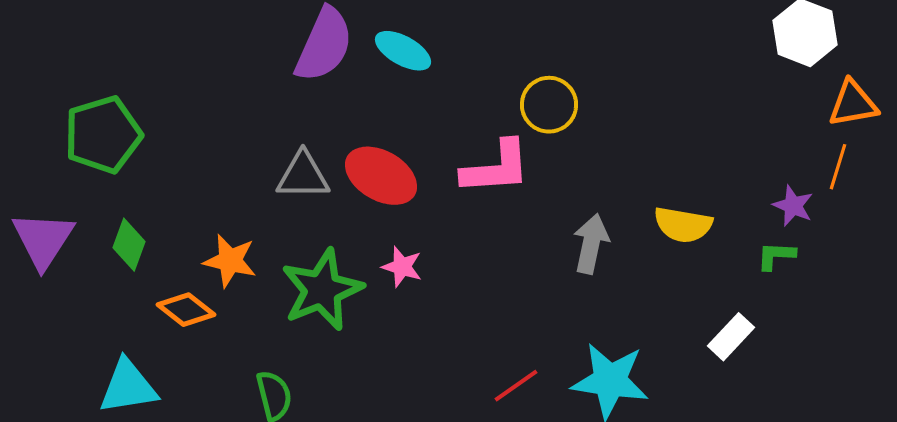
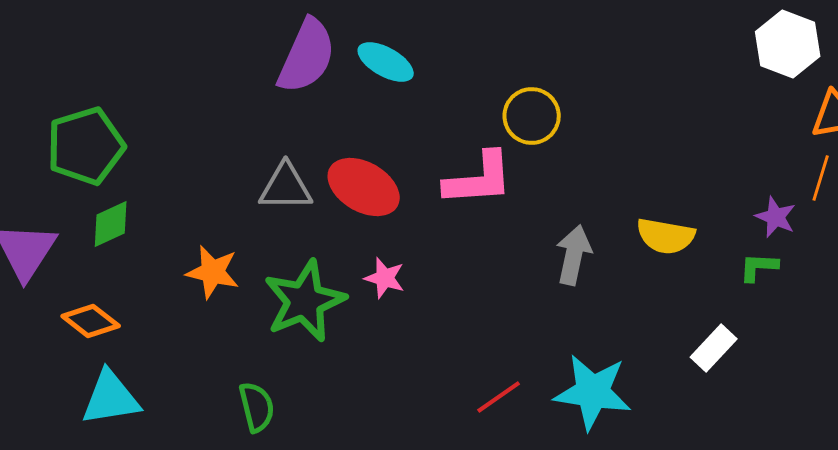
green diamond: (129, 245) -> (111, 224), moved, turned 45
orange diamond: (186, 310) -> (91, 321), moved

